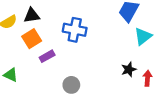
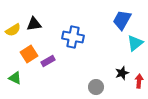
orange square: (32, 39) -> (29, 54), moved
gray circle: (71, 85) -> (96, 87), moved

